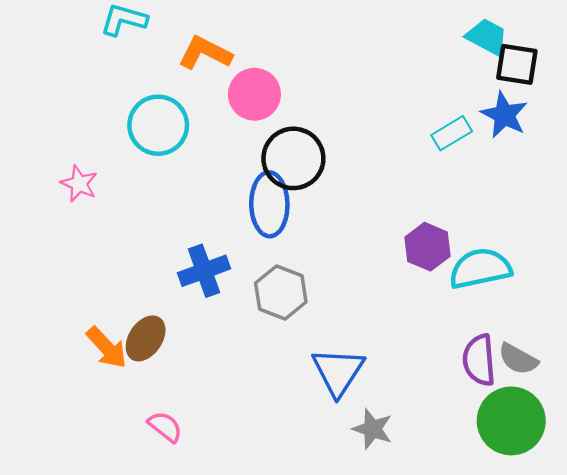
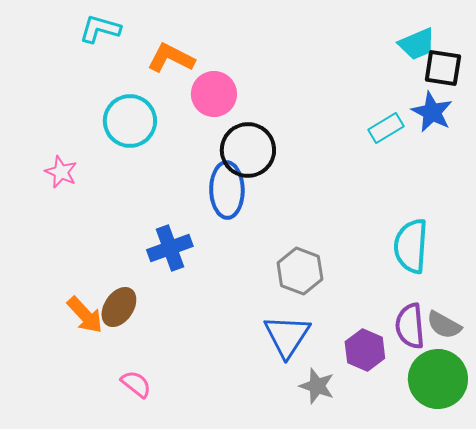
cyan trapezoid: (487, 37) -> (417, 44), turned 129
purple hexagon: (428, 247) -> (365, 350), moved
cyan semicircle: (480, 268) -> (411, 246), turned -74
gray hexagon: (281, 293) -> (300, 271), moved

